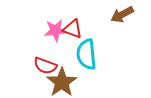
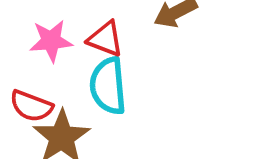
red triangle: (73, 29) -> (105, 39), moved

